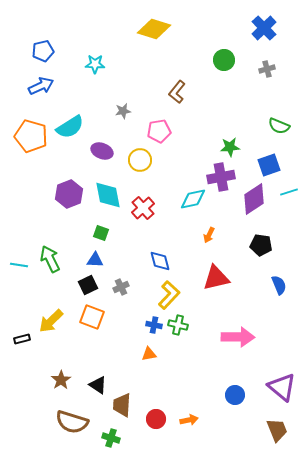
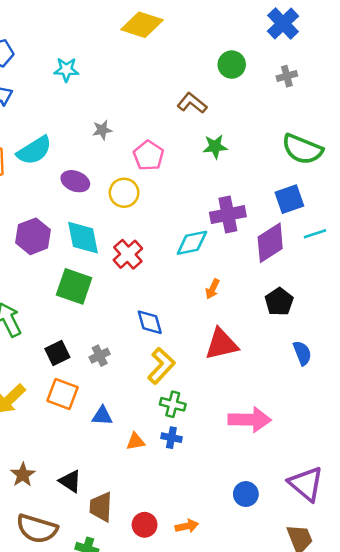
brown L-shape: (177, 92) -> (192, 103), moved, turned 90
green semicircle: (279, 126) -> (302, 149), size x1.5
pink pentagon: (159, 131) -> (148, 156), turned -30
green star: (230, 147) -> (215, 147), moved
green square: (101, 233) -> (74, 286), size x1.8
black pentagon: (261, 245) -> (279, 302), turned 30
blue triangle: (95, 260) -> (102, 416), moved
blue cross: (154, 325) -> (171, 438), moved

